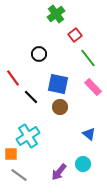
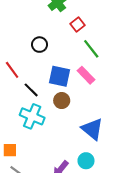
pink rectangle: (93, 87) -> (86, 75), moved
blue triangle: (89, 134) -> (92, 129), size x1.6
cyan cross: (28, 136) -> (32, 116), moved, turned -35

